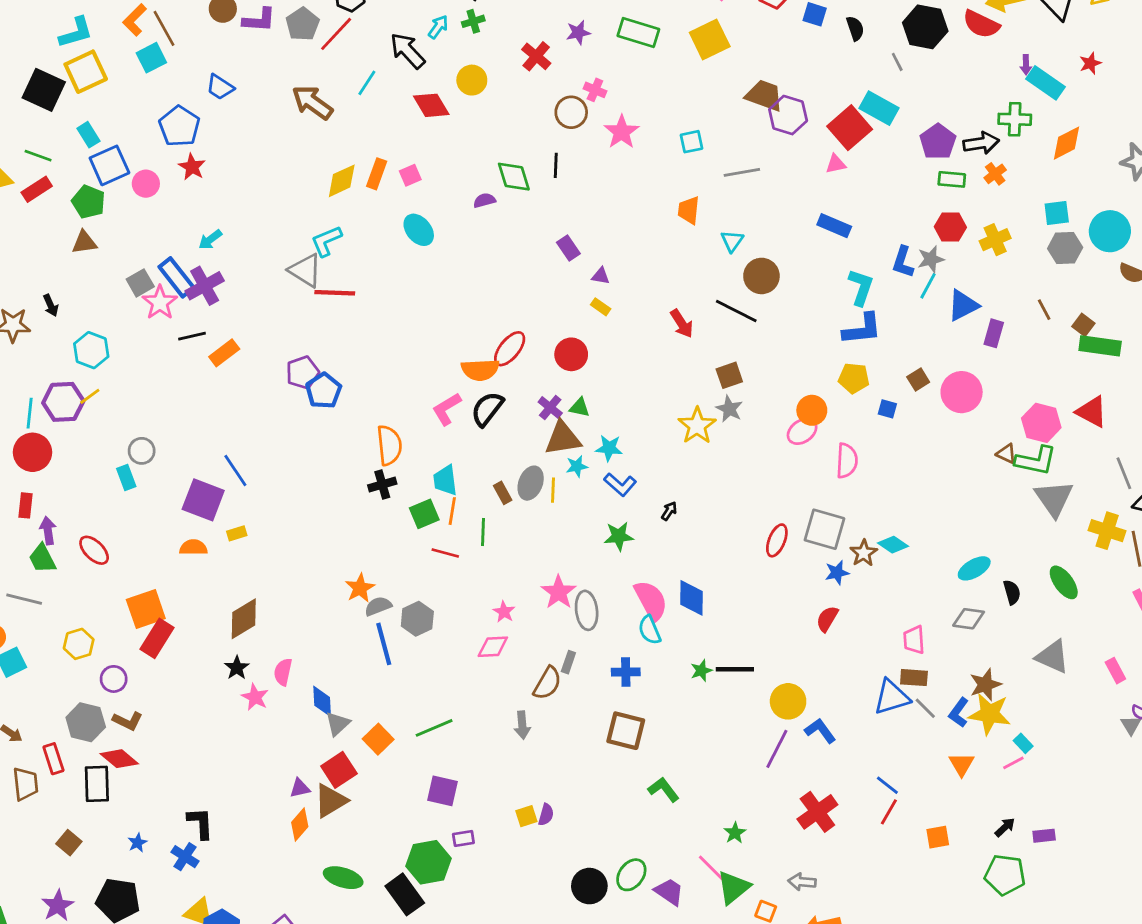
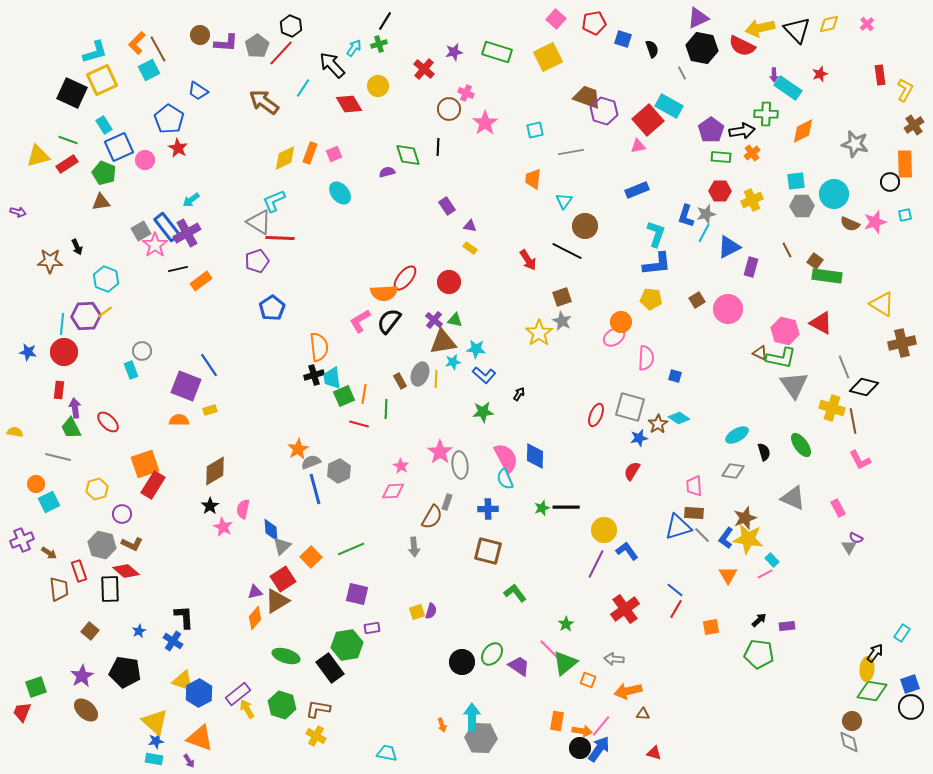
blue rectangle: (834, 226) -> (637, 190), turned -45
purple pentagon: (303, 373) -> (257, 261), moved
blue square: (887, 409) -> (675, 376), moved
cyan trapezoid: (445, 480) -> (332, 378), moved

